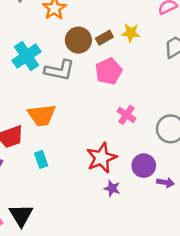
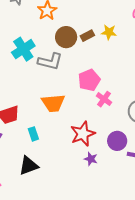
pink pentagon: (109, 71) -> (89, 80), moved
orange trapezoid: (42, 115) -> (53, 103), moved
black triangle: (21, 215) -> (29, 166), moved, turned 40

